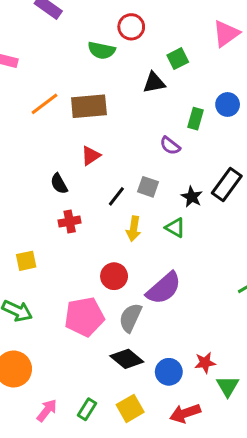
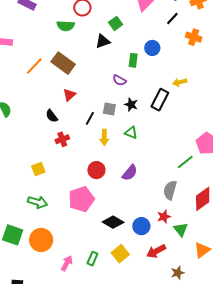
brown rectangle: (89, 106) -> (63, 63), turned 50
black star: (192, 197) -> (131, 105), moved
purple semicircle: (164, 288) -> (130, 173), size x0.7
gray semicircle: (130, 318) -> (170, 190), moved

